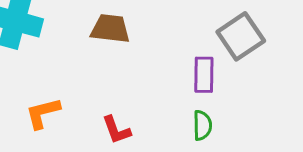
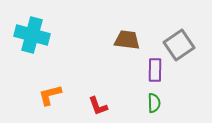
brown trapezoid: (110, 29) -> (127, 40), moved

